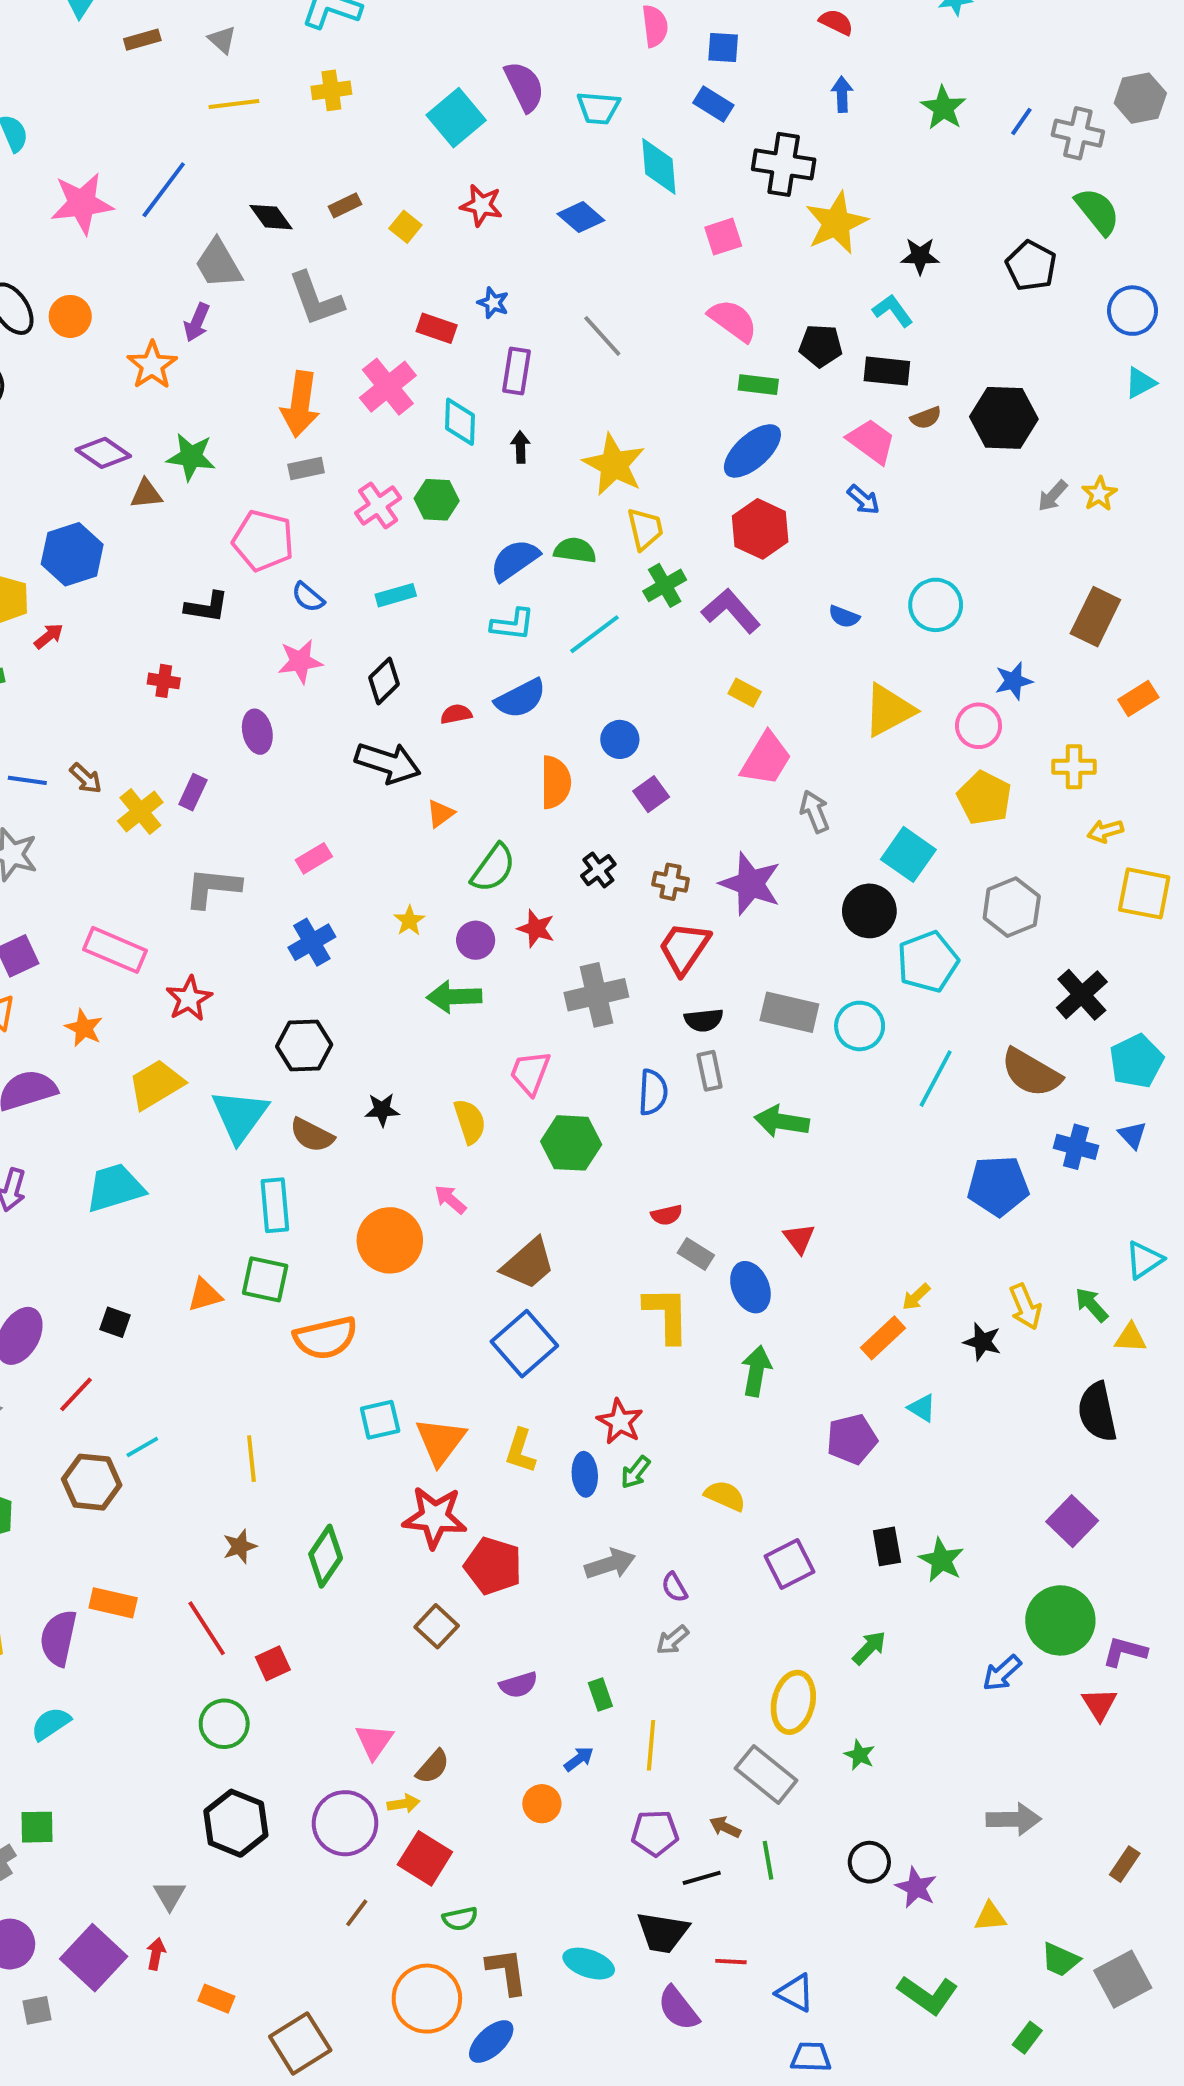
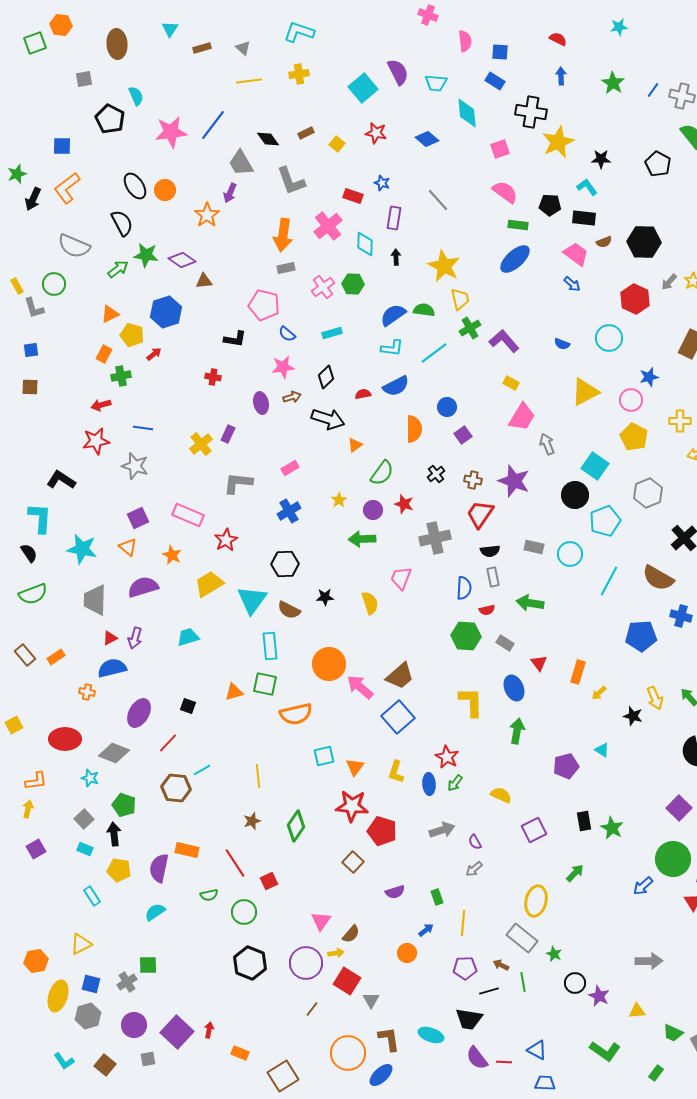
green star: (191, 457) -> (146, 255), moved
red hexagon: (760, 529) -> (635, 299), moved
brown arrow: (86, 778) -> (292, 397), moved, turned -60
gray rectangle: (789, 1012) -> (534, 547), size x0.7
green hexagon: (571, 1143) -> (466, 636), moved
cyan trapezoid: (115, 1188) -> (188, 637), size x0.7
pink arrow: (450, 1199) -> (360, 687), moved, size x1.6
red semicircle: (667, 1215) -> (487, 610), moved
gray rectangle: (696, 1254) -> (505, 643), moved
orange rectangle: (883, 1338) -> (578, 672), moved, turned -30
orange triangle: (441, 1441) -> (355, 767), size x0.7
green star: (860, 1755) -> (554, 954), moved
gray triangle: (170, 1895) -> (371, 1000), moved
green semicircle: (460, 1919) -> (209, 895), moved
red line: (731, 1962) -> (504, 1062), moved

